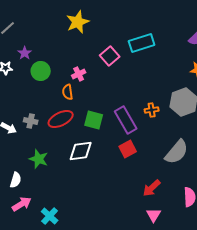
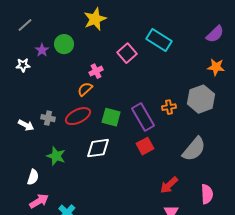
cyan rectangle: (142, 43) -> (159, 40), turned 50
green circle: (41, 71) -> (64, 44), moved
orange semicircle: (68, 92) -> (85, 89), turned 56

